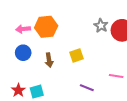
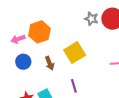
yellow square: (76, 55) -> (75, 53), size x1.5
purple line: (87, 88) -> (74, 86), moved, turned 64

